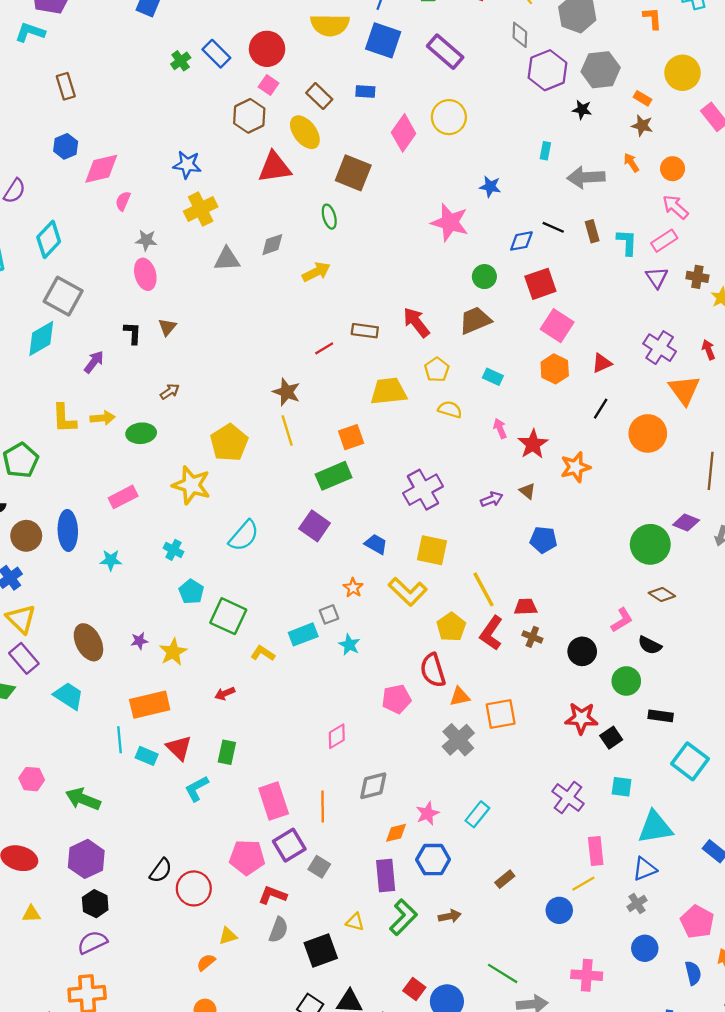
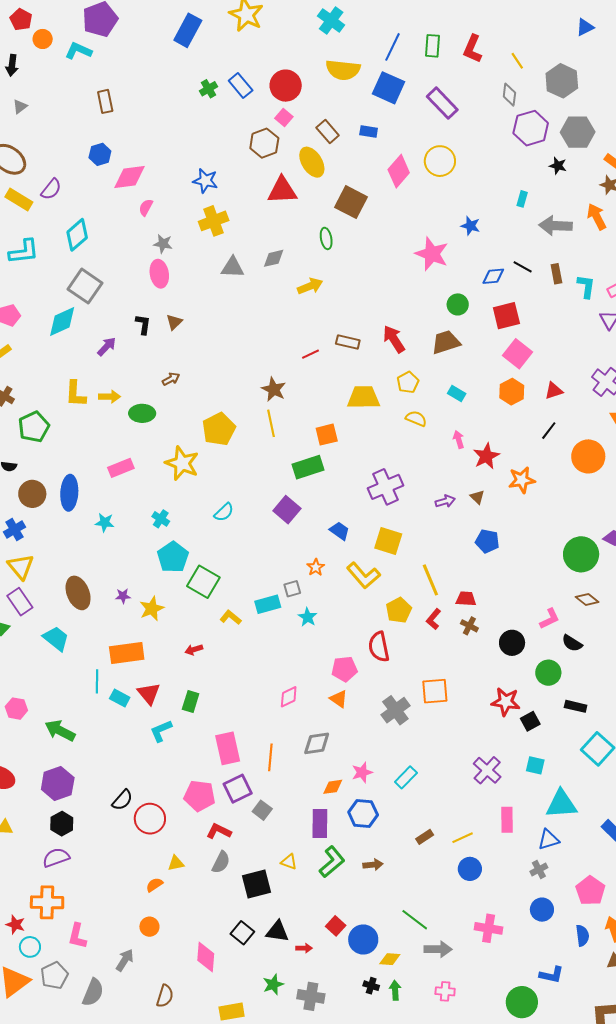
orange arrow: (631, 163) -> (597, 217), size x1.5
cyan semicircle: (244, 536) -> (224, 512), size x0.7
cyan pentagon: (191, 592) -> (173, 557), size x1.4
red L-shape: (491, 633) -> (434, 619), size x0.7
orange triangle: (460, 697) -> (339, 699), moved, turned 42
yellow line: (583, 884) -> (463, 838), moved

